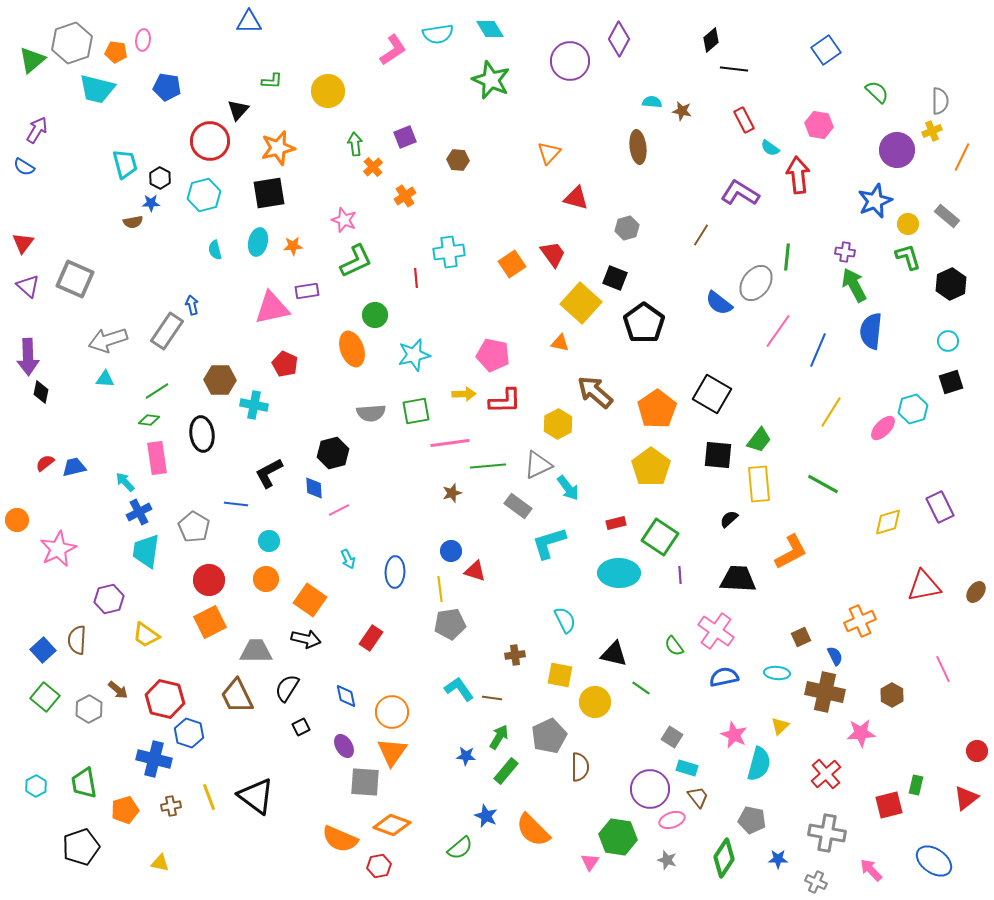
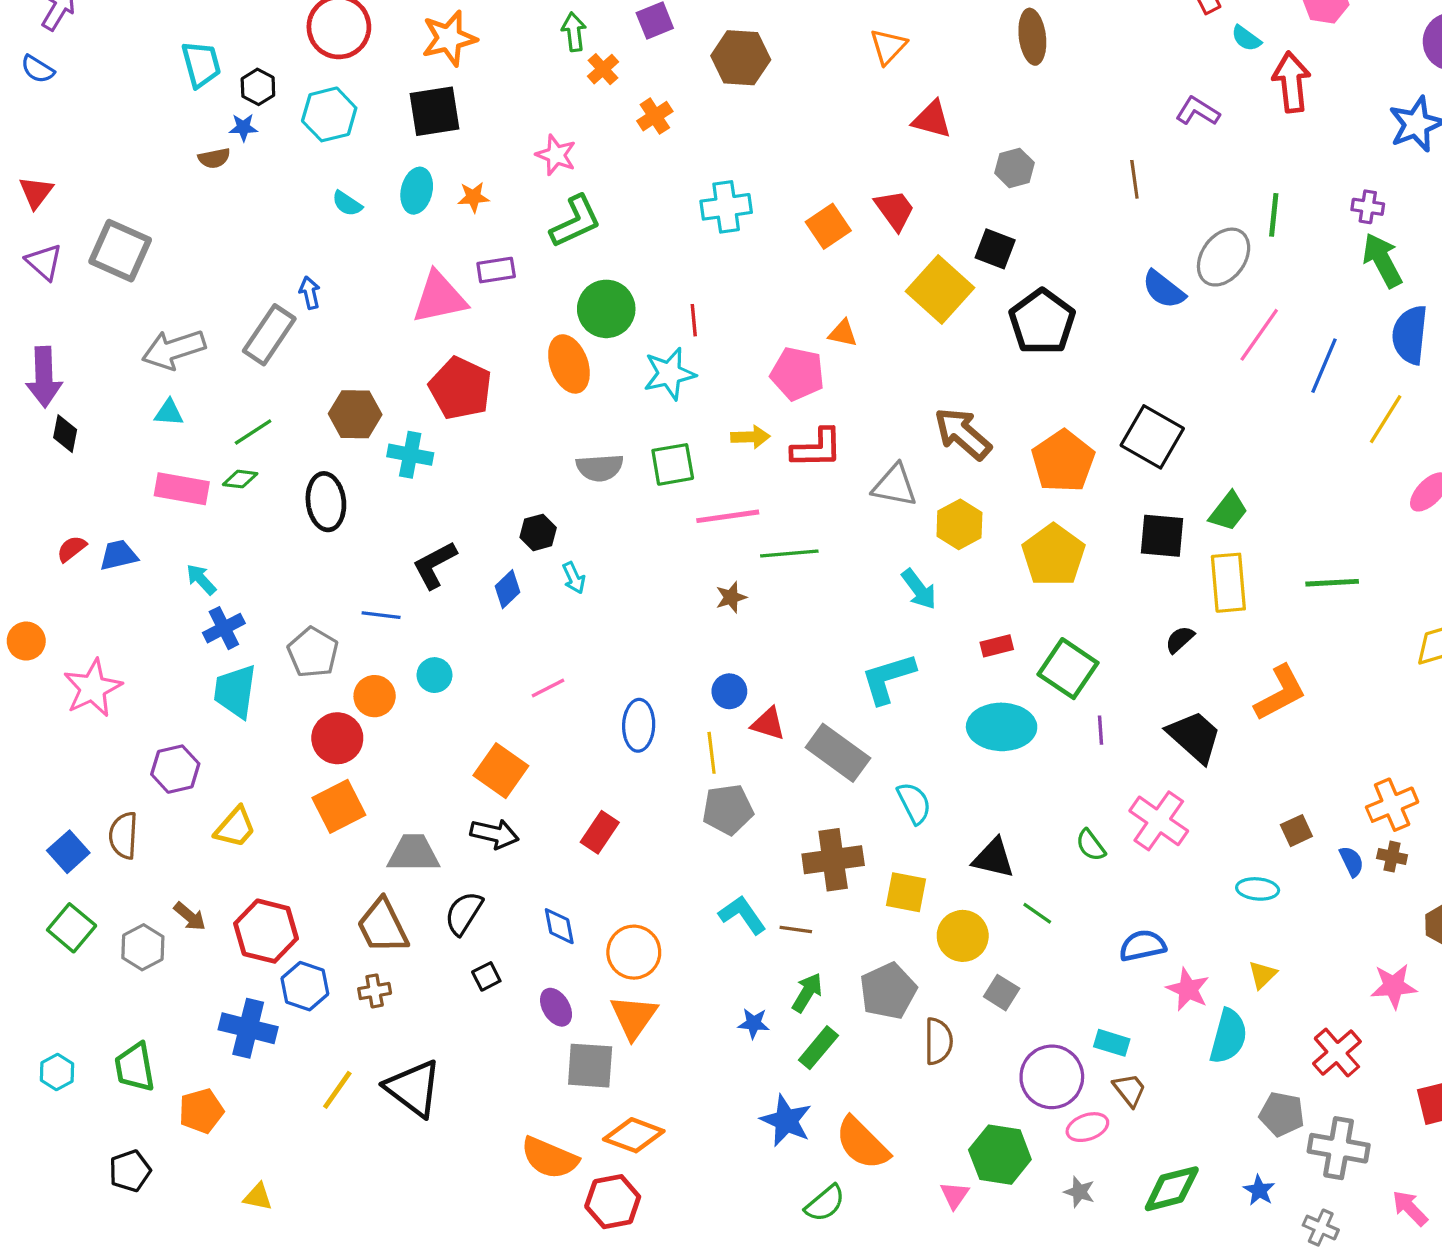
brown hexagon: (458, 160) -> (741, 58), size x1.6
purple L-shape: (740, 193) -> (1198, 111), size x0.7
brown line: (701, 235) -> (1134, 179), turned -40
cyan semicircle: (215, 250) -> (347, 204), turned -42
red line: (416, 278) -> (694, 320), moved
green circle: (375, 315) -> (606, 309), size x1.4
orange triangle: (560, 343) -> (843, 333), moved
red pentagon: (285, 364) -> (460, 388), size x1.5
yellow line: (831, 412) -> (1386, 419), moved
yellow hexagon: (558, 424) -> (959, 524), moved
black hexagon: (333, 453) -> (538, 532), size x0.7
pink rectangle: (157, 458) -> (182, 489), moved, turned -72
gray triangle: (538, 465) -> (895, 485), moved, turned 36
green line: (823, 484) -> (1332, 583), turned -32
blue diamond: (314, 488) -> (507, 589), turned 50
gray rectangle: (518, 506) -> (838, 753), moved, size x1.4
pink line: (339, 510) -> (548, 688), moved
cyan arrow: (348, 559) -> (574, 578), moved
orange circle: (266, 579) -> (375, 696), moved
black trapezoid: (738, 579) -> (1194, 737), turned 39
yellow trapezoid: (146, 635) -> (235, 827), turned -84
brown cross: (515, 655) -> (833, 860), size x1.8
blue semicircle: (724, 677) -> (1143, 946), moved
brown cross: (825, 692) -> (1392, 857), moved, size x0.5
gray square: (672, 737) -> (1002, 993), moved
yellow line: (209, 797) -> (337, 1090), turned 56
brown cross: (171, 806) -> (375, 991), moved
blue star: (486, 816) -> (786, 1121), size x1.4
gray pentagon: (752, 820) -> (1282, 1114), moved
black pentagon: (81, 847) -> (130, 1171), size x0.7
green semicircle: (460, 848) -> (825, 1203), moved
green diamond: (724, 858) -> (1172, 1189), turned 42
blue star: (778, 859) -> (1259, 1190), turned 30
red hexagon: (379, 866) -> (613, 1202), size x1.4

